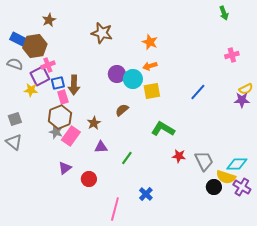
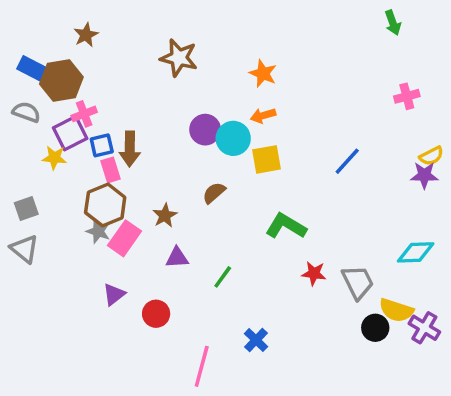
cyan diamond: (237, 164) -> (416, 252), moved

